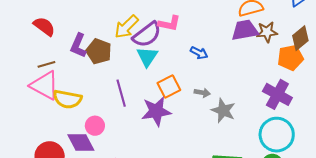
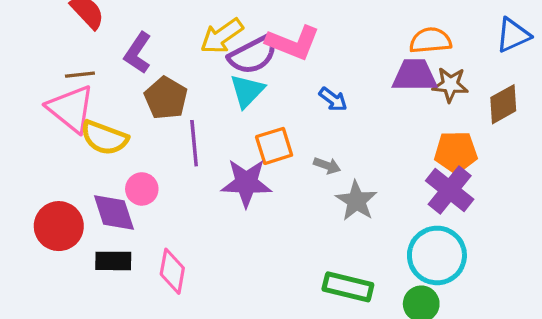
pink L-shape: (169, 23) -> (293, 43), size x1.4
brown pentagon: (99, 51) -> (166, 98), moved
orange pentagon: (290, 58) -> (456, 152), moved

